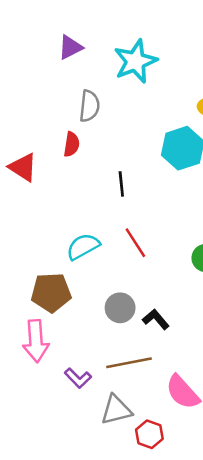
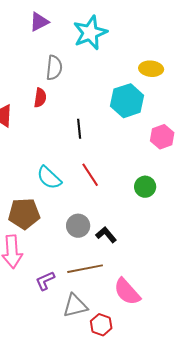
cyan semicircle: (83, 247) -> (49, 178), turned -108
purple L-shape: (78, 378) -> (45, 281), turned 110

